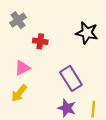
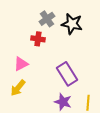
gray cross: (18, 20) -> (47, 19), moved
black star: (87, 33) -> (72, 24), moved

